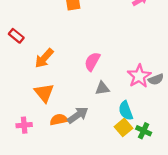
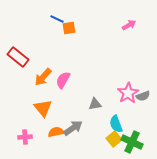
red rectangle: (16, 36) -> (18, 57), size x1.5
pink semicircle: (92, 62) -> (63, 80), moved
green cross: (144, 131) -> (132, 142), size x1.5

